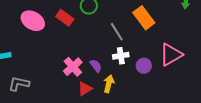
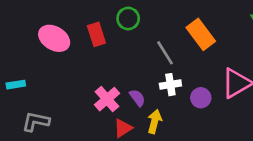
red rectangle: (65, 18) -> (96, 34), turned 36

